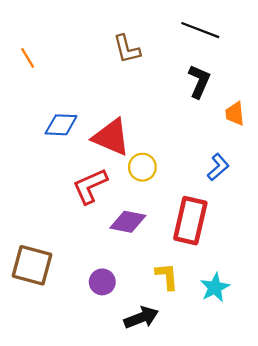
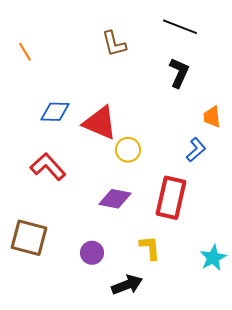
orange trapezoid: (235, 114) -> (212, 117), moved
red L-shape: (90, 186) -> (48, 167), moved, turned 72
cyan star: (215, 287) -> (213, 258), moved

